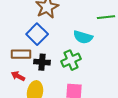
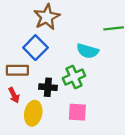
black cross: (42, 62) -> (48, 87), moved
red arrow: (18, 76) -> (14, 95), turned -144

